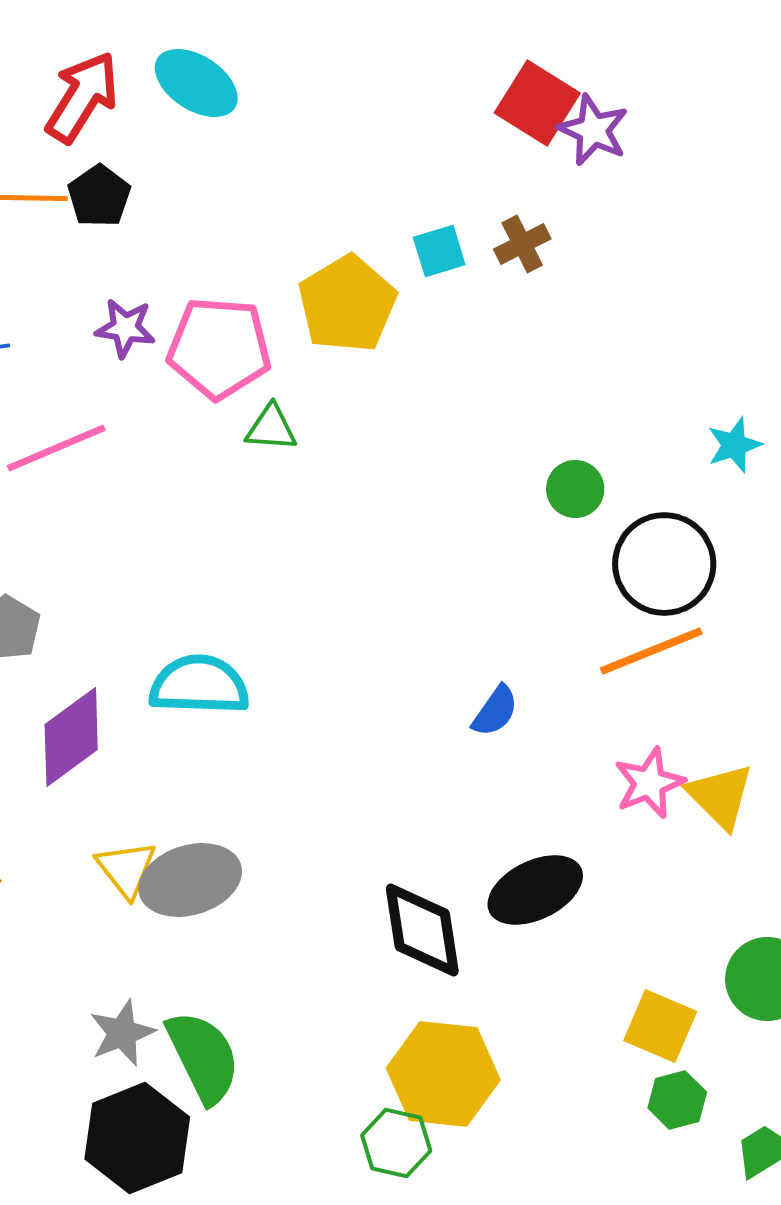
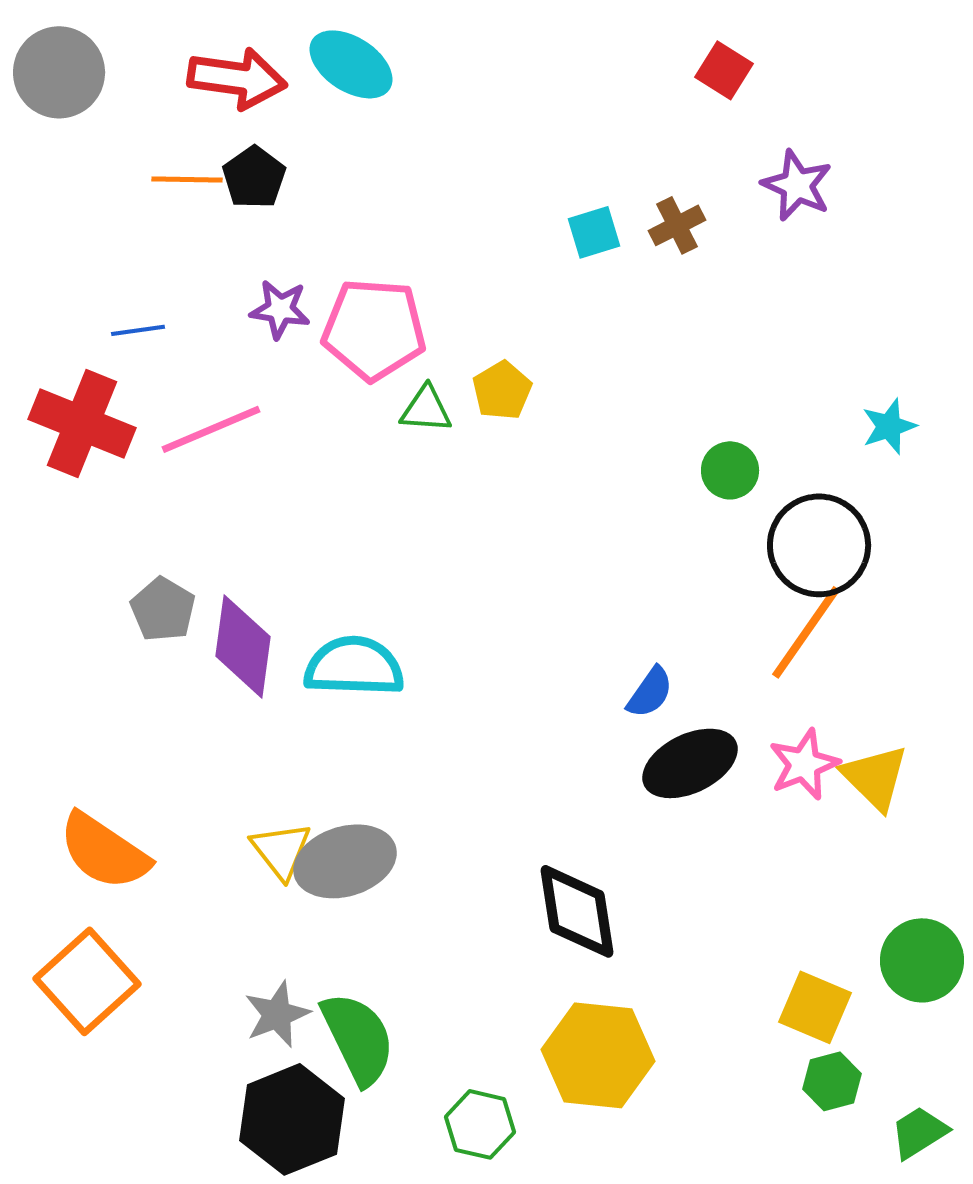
red arrow: (82, 97) -> (237, 78), turned 66
red square: (537, 103) -> (724, 70), moved, size x0.7
purple star: (593, 130) -> (797, 185), moved
yellow pentagon: (347, 304) -> (502, 390), moved, size x0.6
orange line: (651, 651) -> (806, 632), turned -33
purple diamond: (71, 737) -> (243, 646), moved, turned -46
black ellipse: (535, 890) -> (690, 763), moved
green hexagon: (396, 1143) -> (480, 1124), moved

